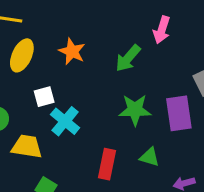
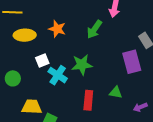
yellow ellipse: (22, 55) -> (25, 35), turned 70
green star: (135, 110) -> (82, 65), moved
yellow trapezoid: (27, 146) -> (32, 107), moved

